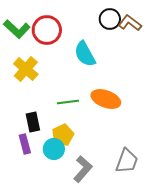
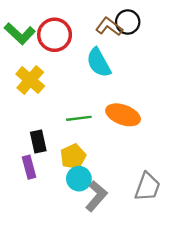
brown L-shape: (130, 23) -> (109, 27), moved
cyan circle: (54, 149) -> (79, 179), moved

